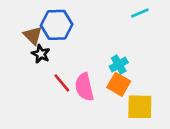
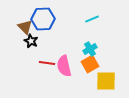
cyan line: (140, 13) -> (92, 19), moved
red line: (62, 83) -> (47, 63), turned -42
orange square: (119, 84) -> (90, 64), turned 30

